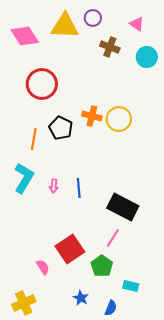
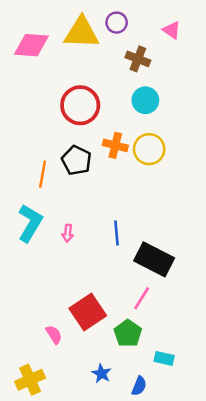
pink diamond: (25, 36) -> (31, 45), turned -52
cyan circle: (147, 57) -> (145, 100), moved
red circle: (42, 84) -> (80, 105), moved
blue line: (79, 188) -> (117, 233), moved

